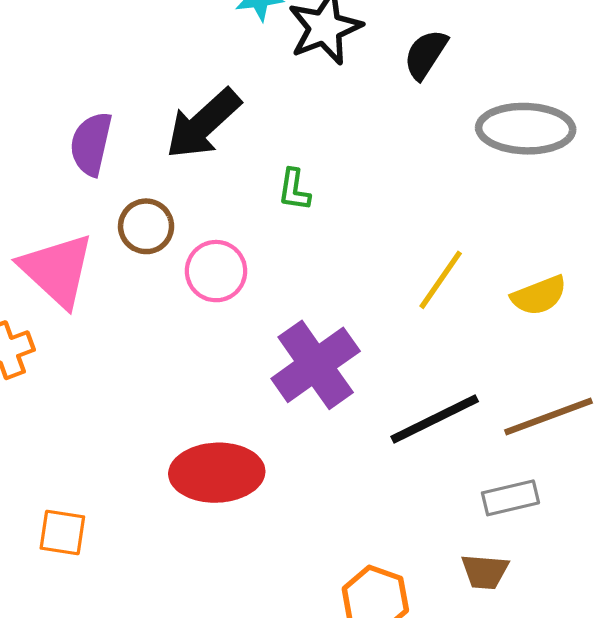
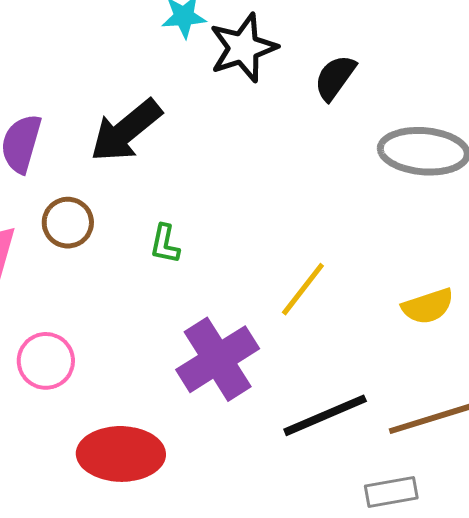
green L-shape: (294, 190) -> (165, 244), moved
pink circle: (216, 271) -> (46, 361), moved
yellow line: (441, 280) -> (303, 289), moved

